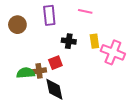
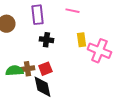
black cross: (69, 41) -> (46, 40), moved
red square: (55, 63) -> (45, 69), moved

